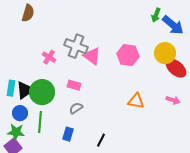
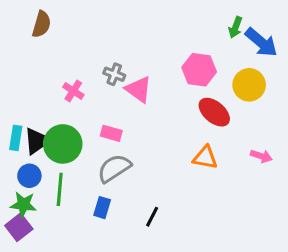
gray cross: (76, 46) -> (114, 74), size x0.6
pink hexagon: (128, 55) -> (199, 70), moved
red ellipse: (176, 68) -> (214, 112), moved
gray semicircle: (76, 108) -> (114, 168), size x1.6

